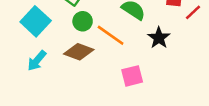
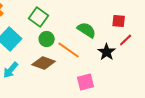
red line: (193, 12) -> (126, 40), moved

